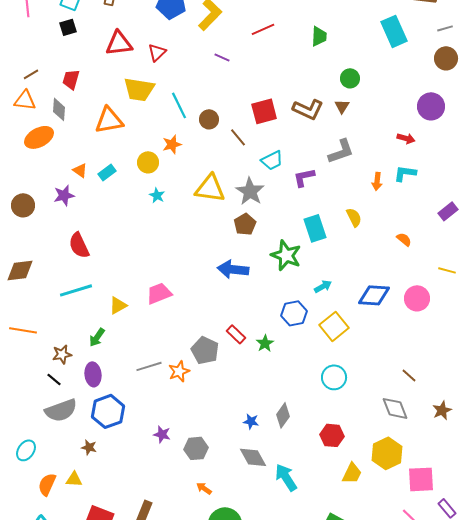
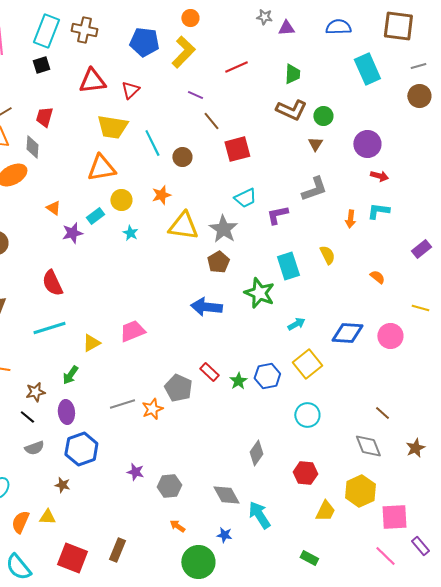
purple circle: (431, 106) -> (367, 144), moved
brown L-shape: (308, 109) -> (291, 110), moved
orange triangle: (109, 120) -> (101, 168), moved
brown line: (238, 137) -> (211, 121), moved
orange star: (172, 144) -> (161, 195), moved
cyan rectangle: (107, 172) -> (95, 216), moved
purple star: (64, 195) -> (72, 233), moved
blue hexagon: (294, 313) -> (267, 376), moved
gray semicircle: (61, 410) -> (34, 448), size x0.6
blue star: (251, 421) -> (224, 535), moved

